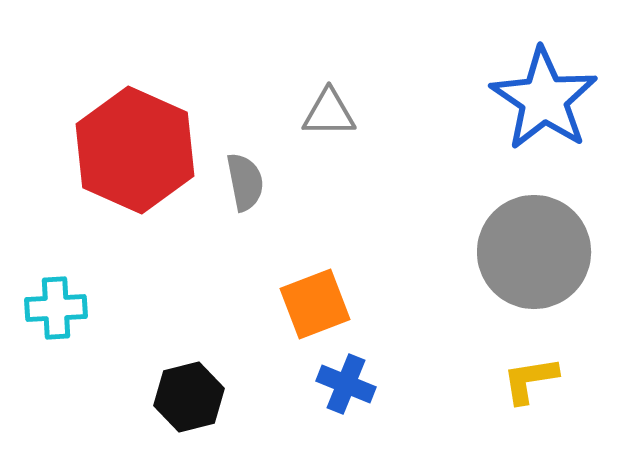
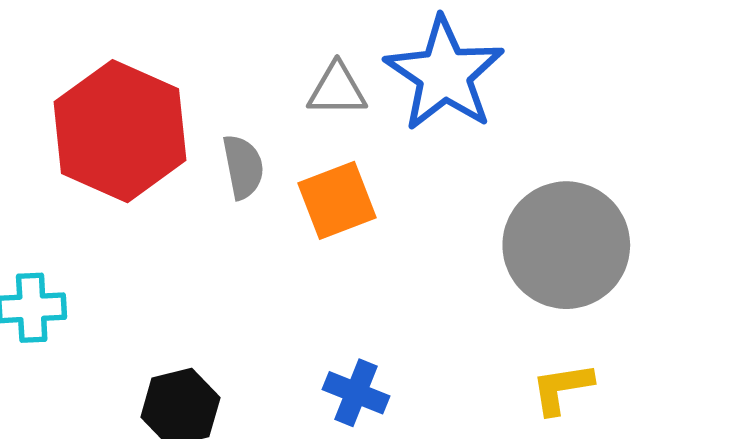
blue star: (544, 99) -> (444, 74), moved
orange square: (315, 304) -> (337, 200), moved

